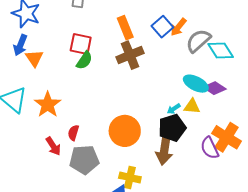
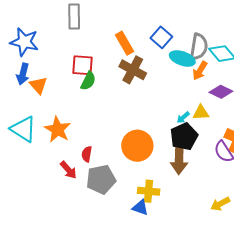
orange arrow: (178, 27) -> (200, 71), moved
gray semicircle: (198, 41) -> (199, 47), turned 148
brown cross: (130, 55) -> (133, 70), turned -32
cyan ellipse: (196, 84) -> (182, 58), moved

